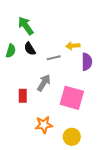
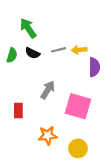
black semicircle: (30, 49) -> (32, 53), turned -32
gray line: (54, 58) -> (59, 50), moved
red rectangle: (23, 96) -> (18, 111), moved

